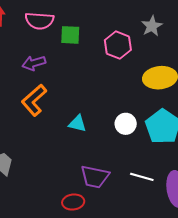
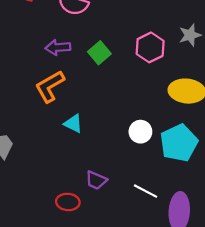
green square: (70, 35) -> (99, 53), moved, turned 35
cyan triangle: (78, 124) -> (73, 124), moved
purple trapezoid: (95, 177) -> (96, 180), size x0.7

